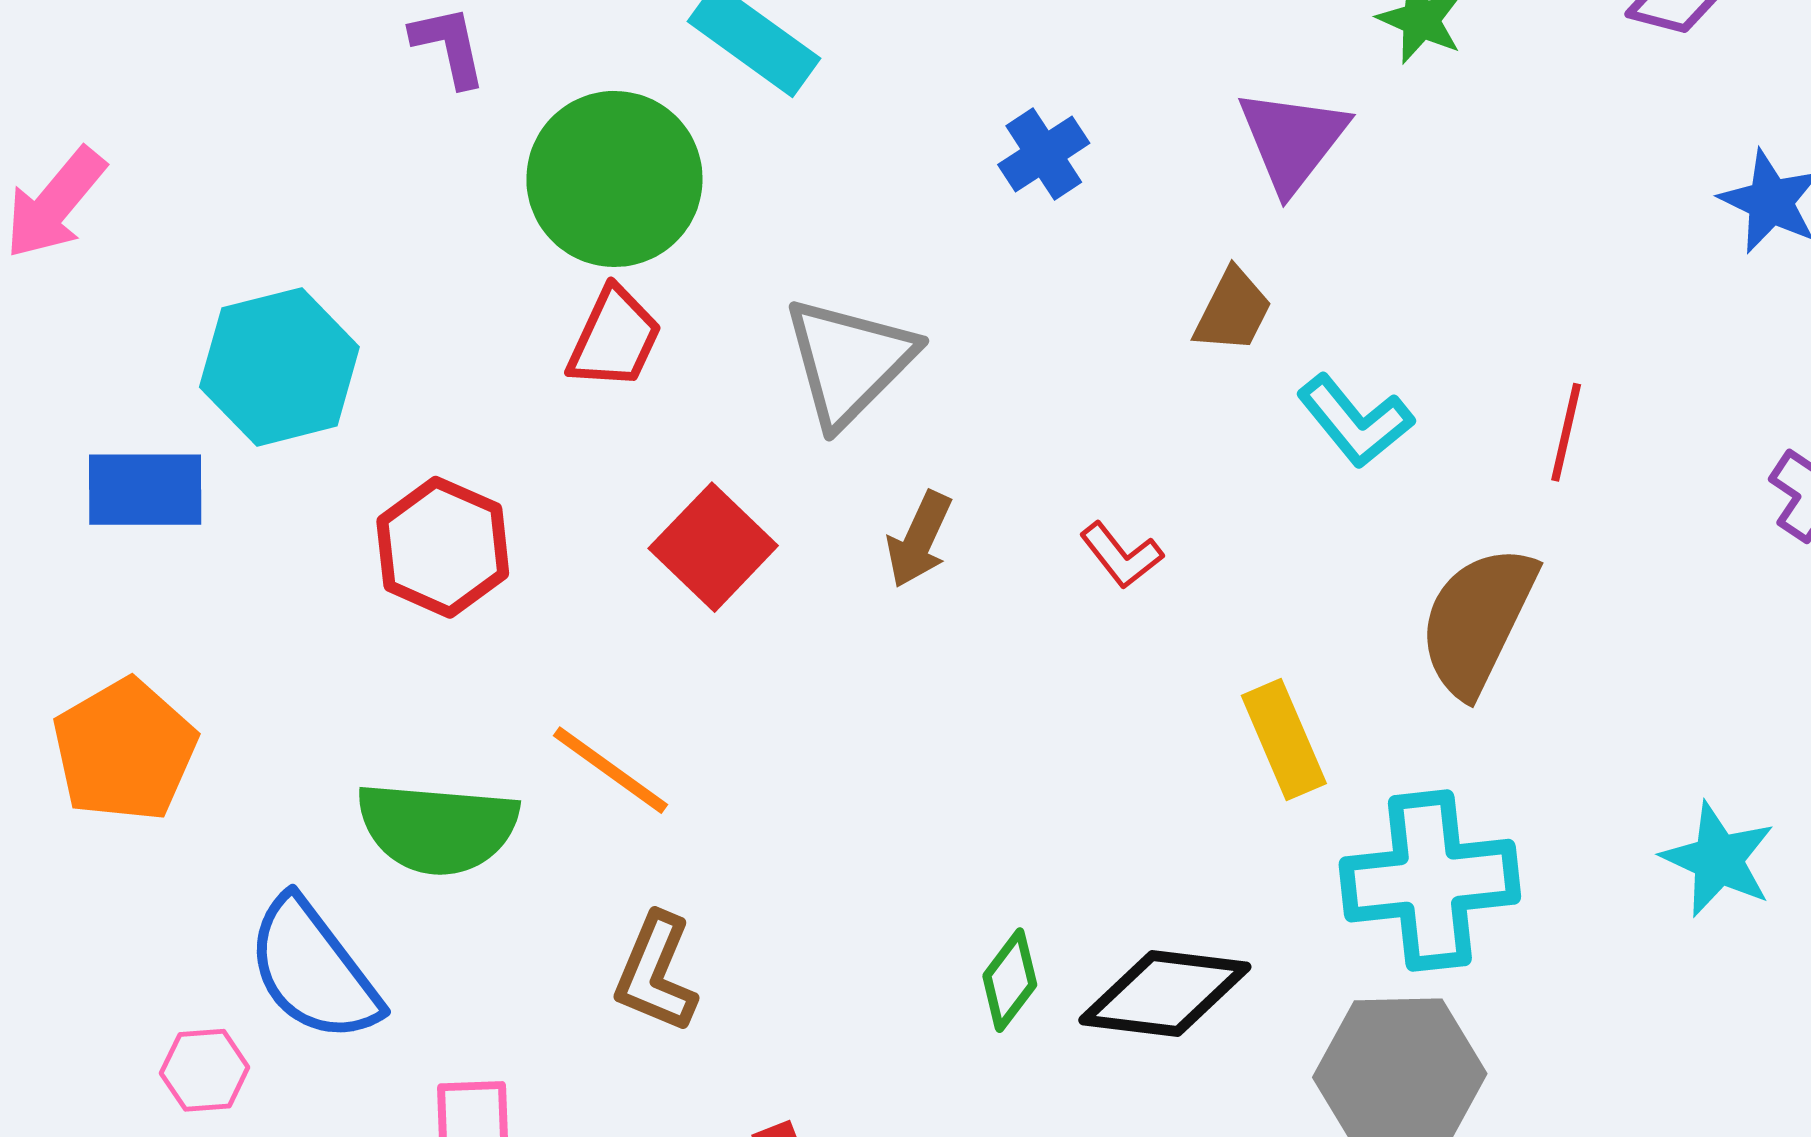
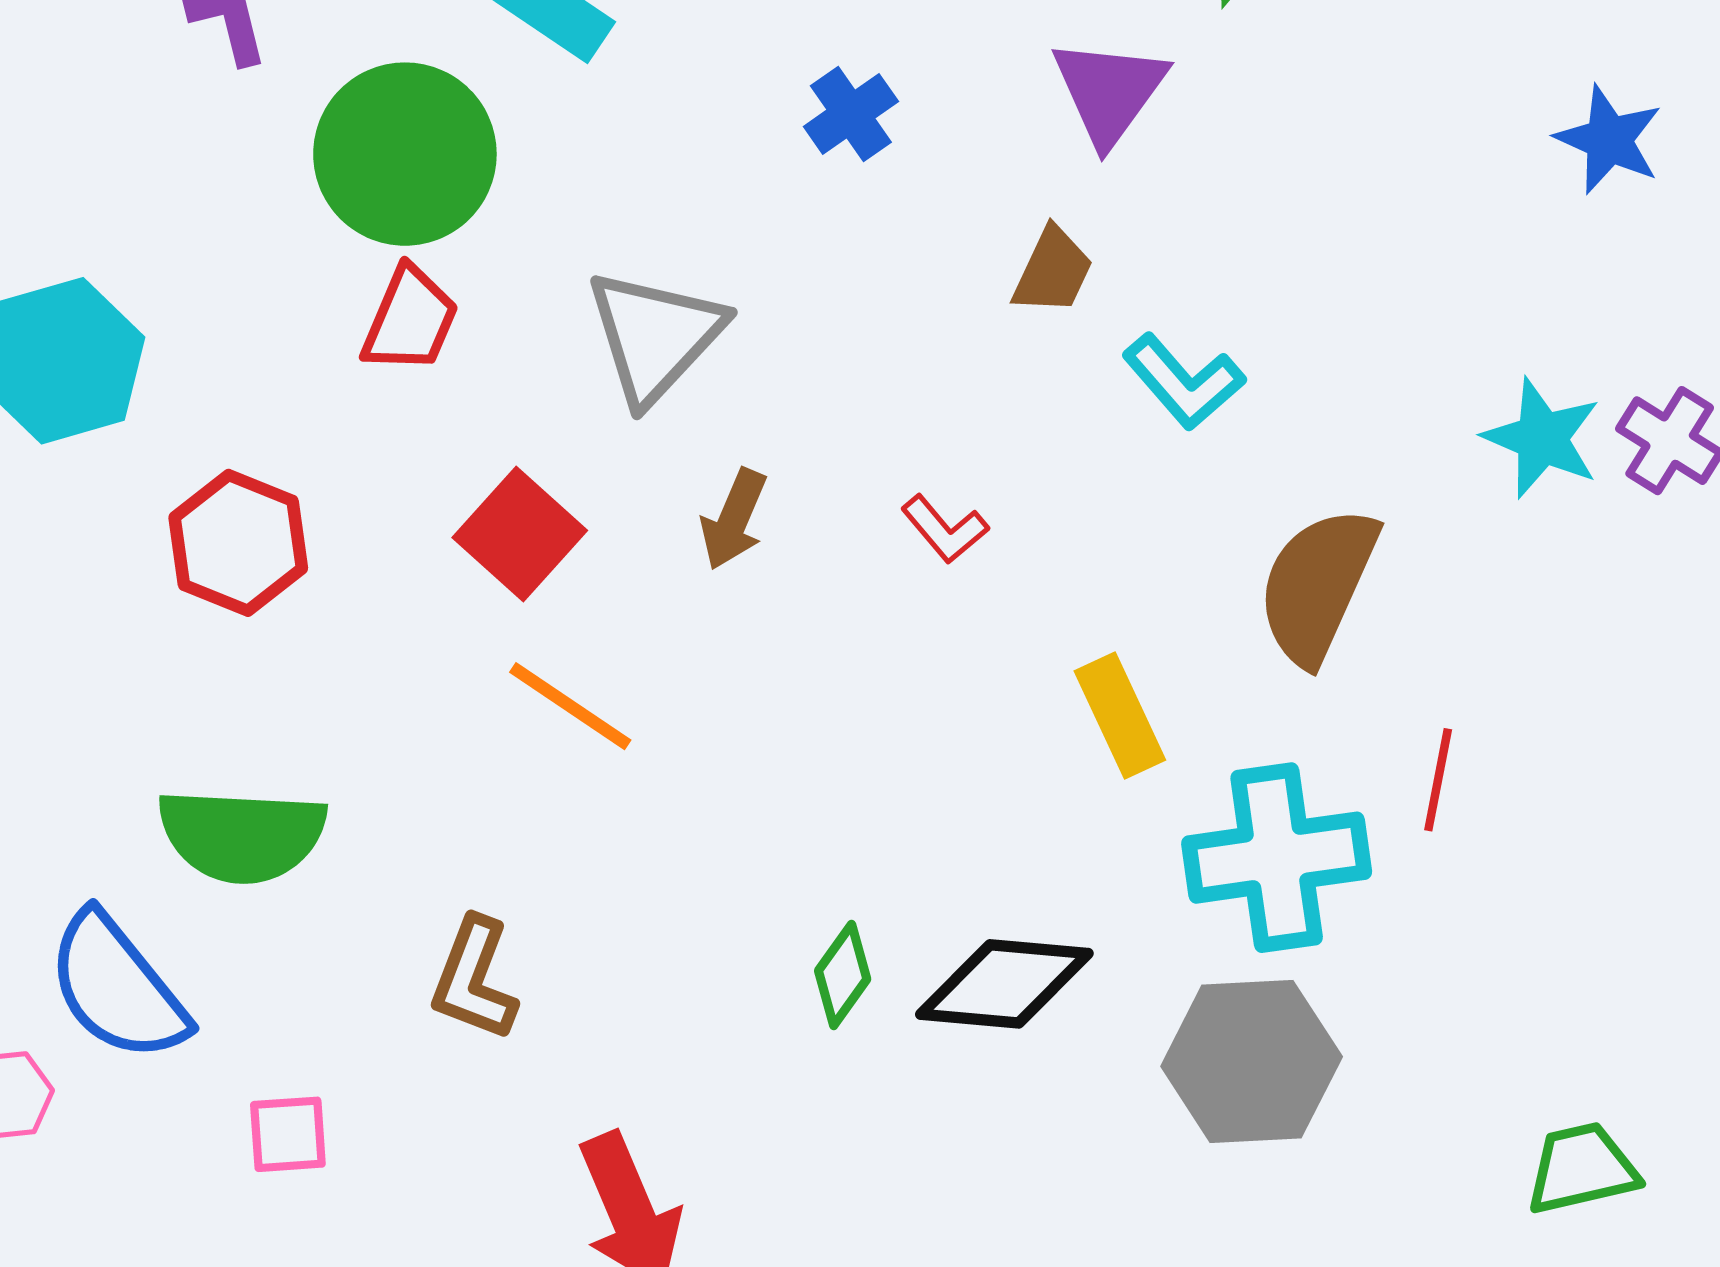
red line: (1566, 432) -> (1438, 780), moved
orange line: (610, 770) -> (570, 706), moved
cyan star: (1718, 859) -> (1542, 438), moved

